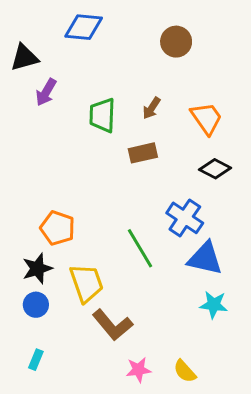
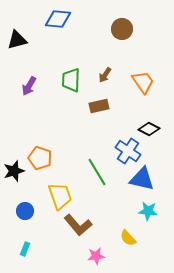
purple arrow: (46, 92) -> (29, 86), moved
black diamond: (215, 169) -> (149, 129), moved
black star: (37, 269) -> (14, 171), moved
yellow semicircle: (185, 371) -> (128, 238), moved

